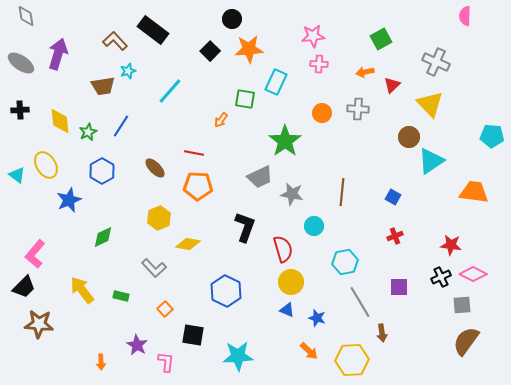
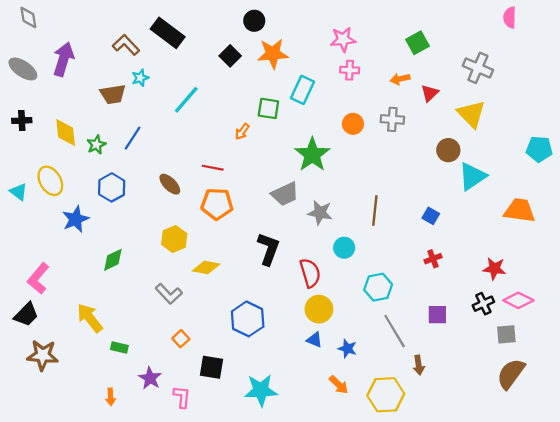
green rectangle: (121, 296) -> (119, 348), moved

